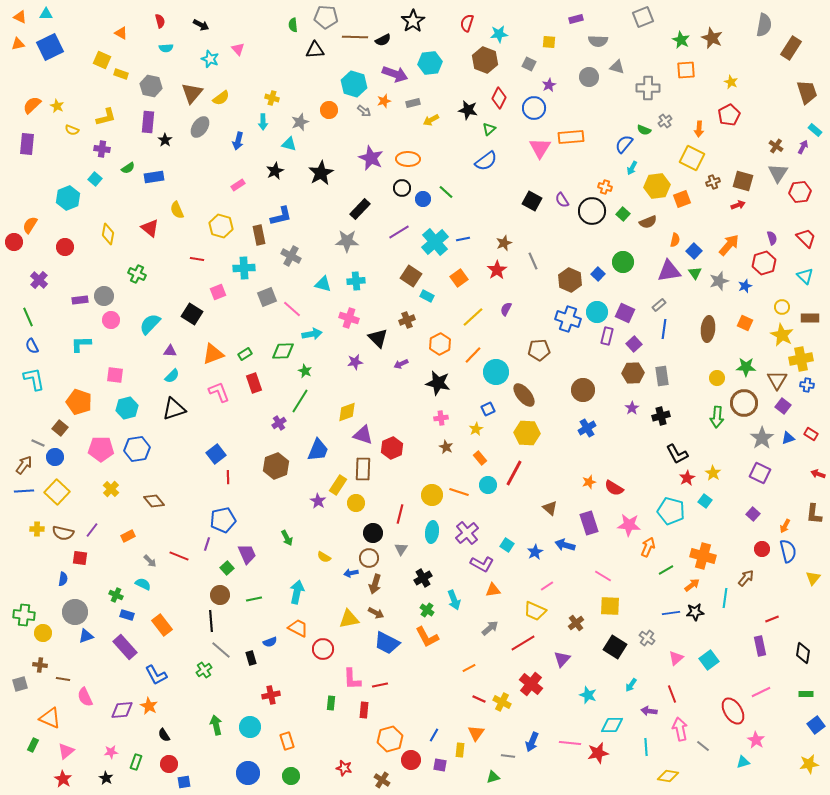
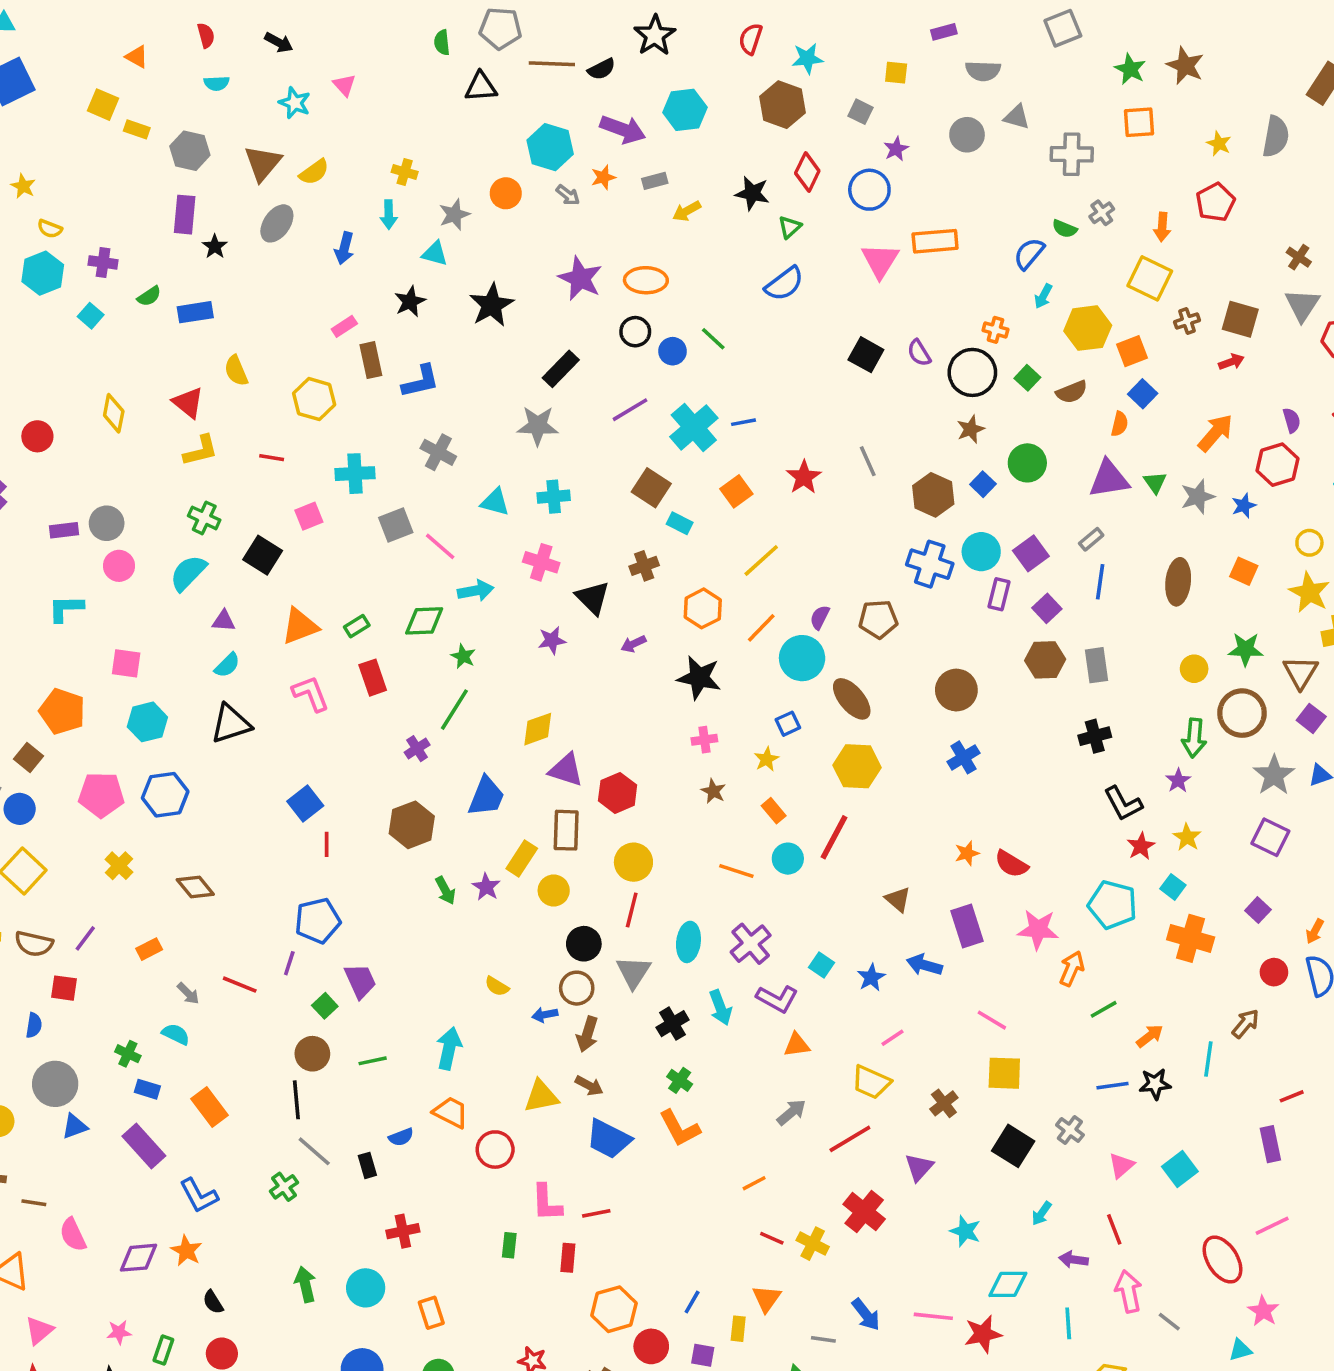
gray semicircle: (764, 25) -> (1276, 137), moved
yellow L-shape: (106, 117) -> (201, 451), moved
cyan hexagon: (68, 198) -> (43, 273), moved
brown rectangle: (259, 235) -> (371, 360), moved
brown star: (504, 243) -> (971, 429), moved
blue square: (694, 251) -> (1143, 394), moved
green cross: (137, 274) -> (204, 518), moved
purple semicircle: (506, 309) -> (820, 617), moved
purple square: (625, 313) -> (1031, 553), turned 30
purple star: (632, 408) -> (1178, 781), moved
yellow circle: (432, 495) -> (633, 862), moved
green arrow: (287, 538) -> (445, 890), moved
gray triangle: (401, 549) -> (633, 972), size x1.5
orange cross: (703, 556) -> (1191, 938), moved
cyan arrow: (454, 600) -> (720, 1008), moved
blue arrow: (532, 742) -> (866, 1315), turned -60

